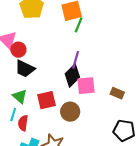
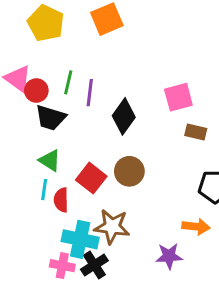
green line: (79, 25) -> (68, 82), moved
purple line: (76, 60) -> (90, 93), moved
pink square: (86, 86) -> (178, 97), moved
red square: (47, 100) -> (91, 178), moved, turned -30

